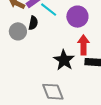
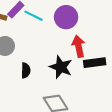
black semicircle: (33, 23) -> (26, 70), moved

